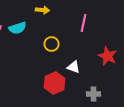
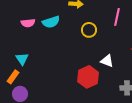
yellow circle: (52, 44) -> (89, 30), moved

